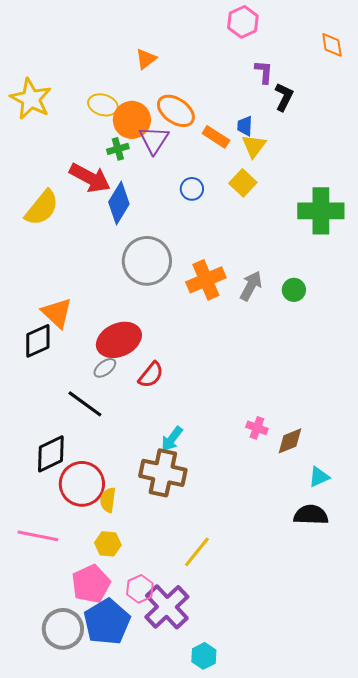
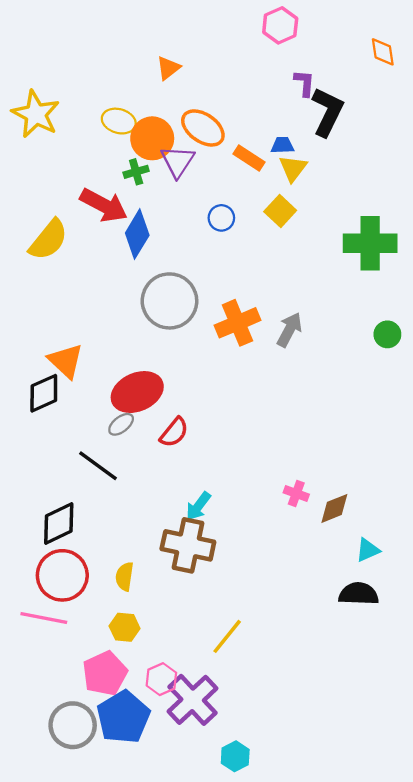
black L-shape: (284, 97) -> (327, 112), size x1.5
blue trapezoid: (245, 126) -> (282, 145), turned 85
green circle: (294, 290) -> (387, 334), moved
red circle: (82, 484) -> (62, 575), moved

